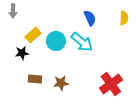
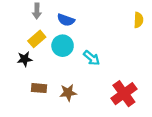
gray arrow: (13, 11) -> (37, 11), moved
blue semicircle: (90, 18) -> (66, 20), moved, turned 133
cyan arrow: (82, 42) -> (92, 58), moved, size x0.7

